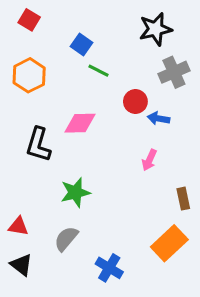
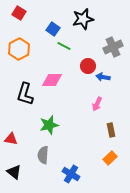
black star: (155, 29) -> (83, 19), moved
brown rectangle: (183, 199) -> (111, 130), moved
red triangle: (18, 226) -> (11, 139), moved
gray semicircle: (66, 239) -> (43, 155), turned -36
orange rectangle: (169, 243) -> (110, 158), size x0.6

